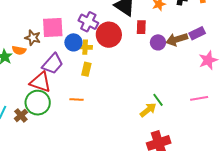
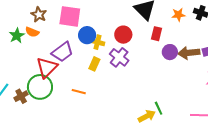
purple cross: (88, 22) -> (119, 57), moved
red circle: (109, 35) -> (123, 35), size x0.7
brown star: (33, 38) -> (39, 15), moved
red triangle: (41, 82) -> (47, 68), turned 45

